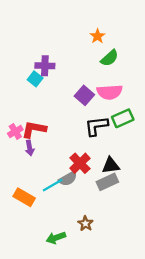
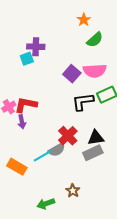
cyan square: (35, 79) -> (27, 59), turned 32

